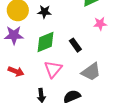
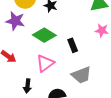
green diamond: (45, 42) -> (44, 35), turned 40

